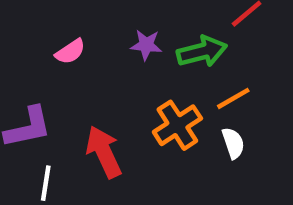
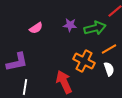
orange cross: (177, 125) -> (84, 61), turned -30
red arrow: (104, 152) -> (64, 82), moved

